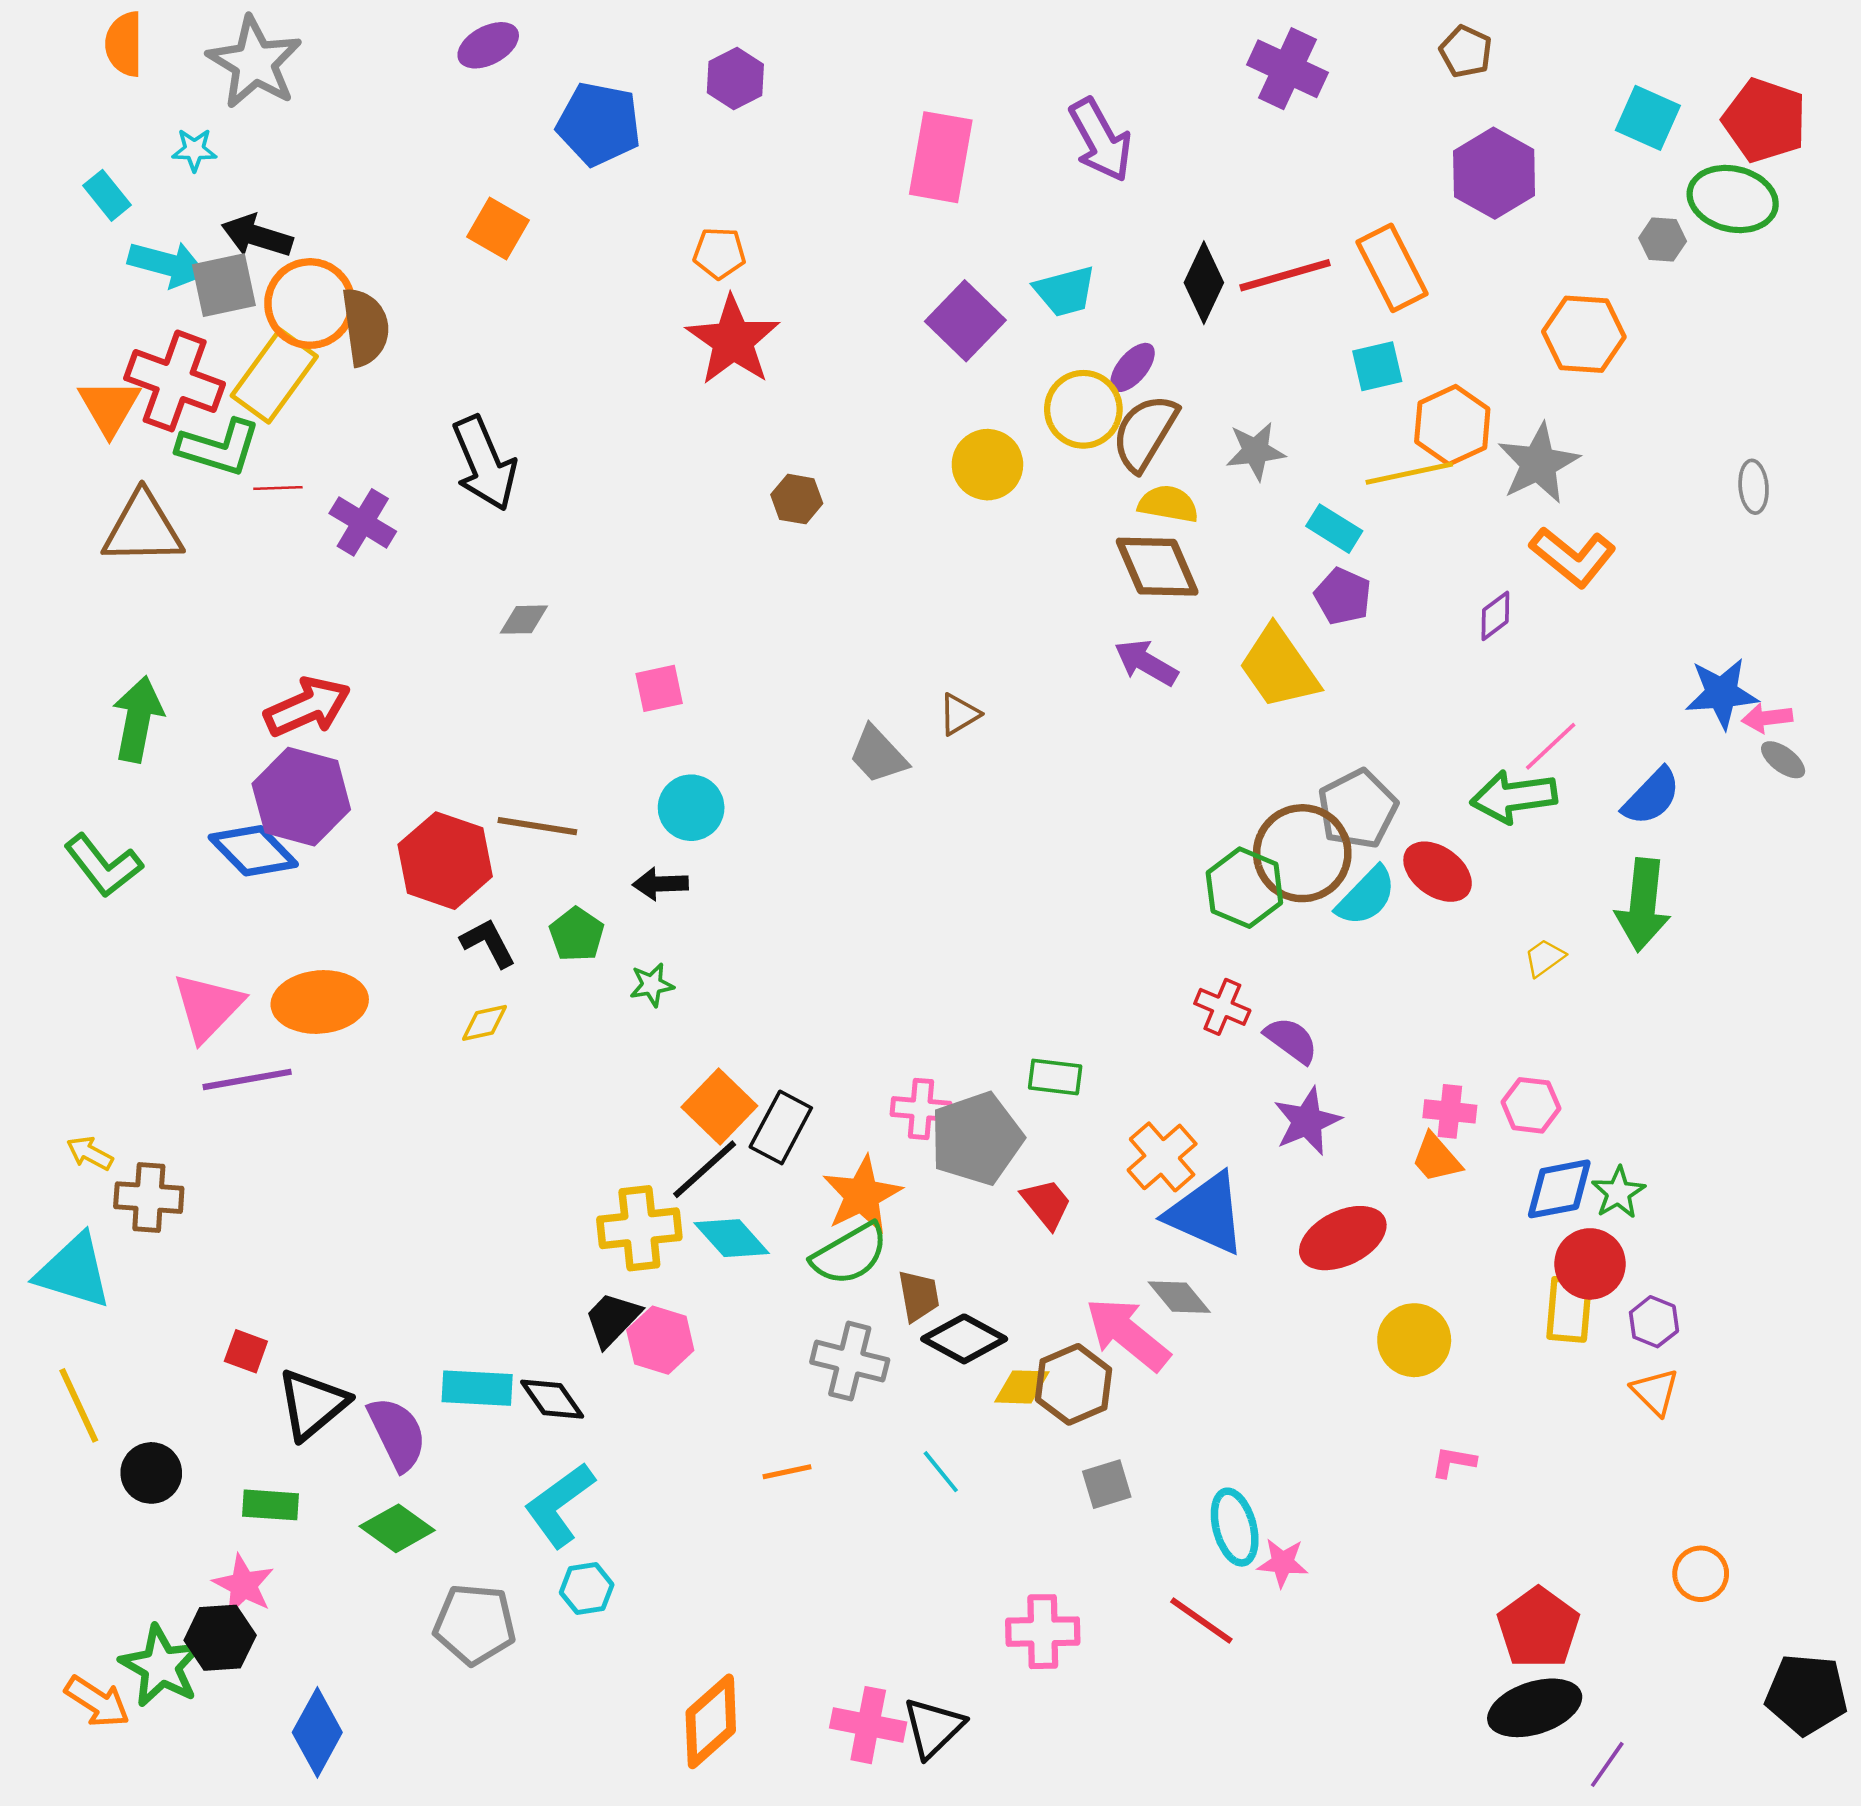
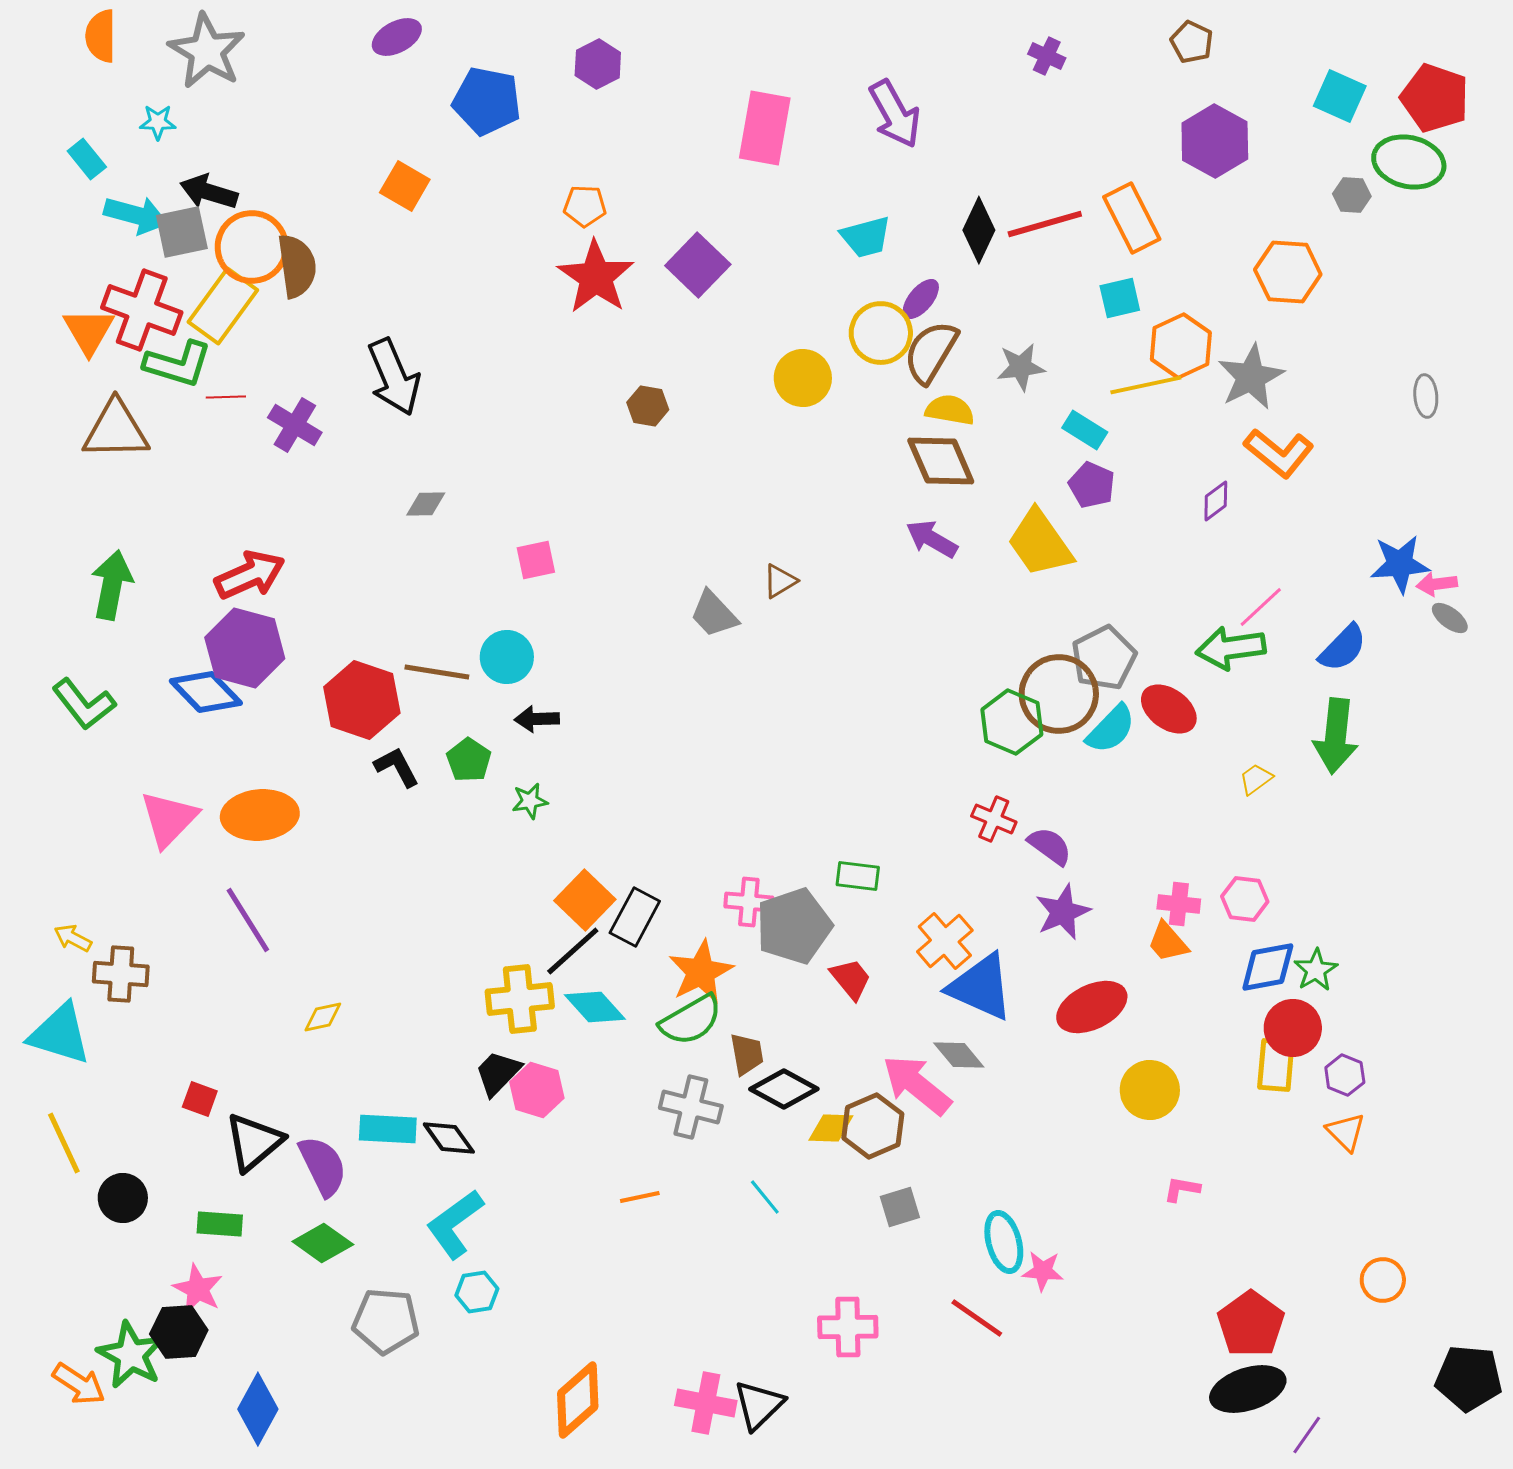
purple cross: (1287, 69) -> (1047, 56), size x0.6
purple square: (965, 321) -> (698, 265), moved
cyan circle: (691, 808) -> (507, 657), moved
yellow diamond: (485, 1023) -> (323, 1017), moved
purple line: (247, 1079) -> (248, 920), moved, turned 68

